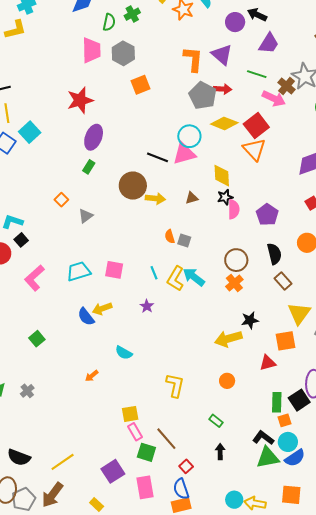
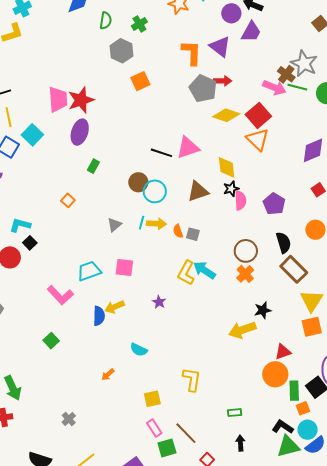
green cross: (132, 14) -> (139, 24), moved
purple trapezoid: (269, 43) -> (251, 32), moved
pink trapezoid: (91, 50) -> (58, 99), moved
green line: (257, 74) -> (297, 87), moved
cyan circle: (189, 136) -> (155, 191), moved
purple ellipse: (94, 137) -> (80, 132), moved
brown circle: (133, 186) -> (138, 182), size x0.7
yellow arrow: (155, 198) -> (157, 224), moved
brown triangle: (192, 198) -> (198, 191), size x1.6
gray triangle: (86, 216) -> (114, 225), moved
cyan line: (154, 273) -> (142, 223), moved, turned 40
pink L-shape: (34, 278) -> (60, 295), moved, turned -88
brown rectangle: (283, 281) -> (294, 269), size x1.5
blue semicircle: (86, 317) -> (99, 316), turned -138
orange square: (286, 341) -> (312, 327), moved
orange circle: (227, 381) -> (275, 374), moved, size x1.6
gray cross: (27, 391) -> (69, 419), moved
yellow square: (130, 414) -> (152, 399), moved
green rectangle: (216, 421) -> (235, 413), turned -40
green square: (146, 452) -> (167, 448), turned -30

